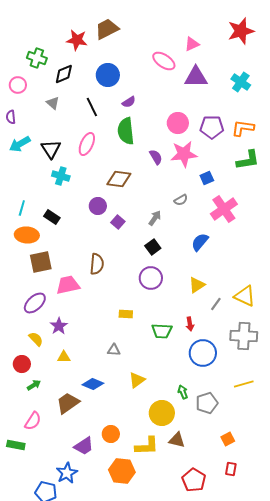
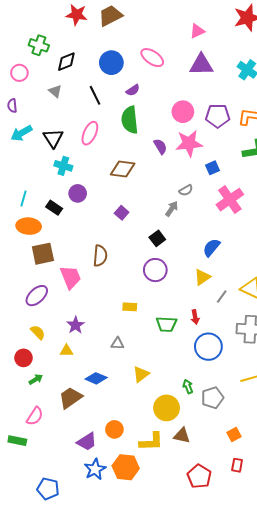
red star: (77, 40) -> (77, 15), moved
pink ellipse: (164, 61) -> (152, 58), moved
purple circle: (98, 206) -> (78, 193), moved
gray arrow: (155, 218) -> (172, 209), moved
blue semicircle: (200, 242) -> (211, 248), moved
pink trapezoid: (68, 285) -> (70, 277), turned 80
purple star: (59, 326) -> (76, 325), moved
blue star: (67, 473) -> (95, 469), moved

